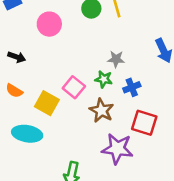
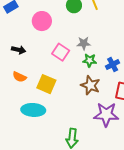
gray star: (116, 59) -> (84, 43), moved
pink square: (74, 87) -> (61, 52), moved

